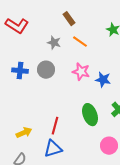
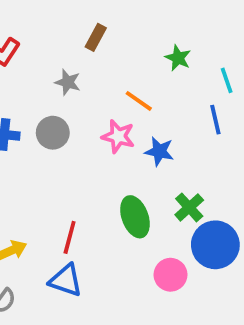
brown rectangle: (69, 19) -> (96, 37), turned 64
orange line: (80, 42) -> (139, 101), moved
blue triangle: (53, 149) -> (66, 280), turned 36

